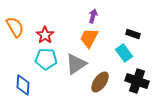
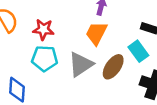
red star: (45, 35) -> (43, 30), turned -30
brown ellipse: (100, 82) -> (113, 67), moved

